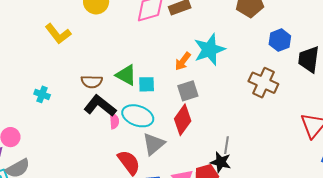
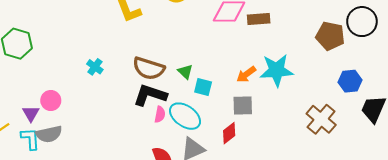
green triangle: (126, 75) -> (185, 72), size x0.7
brown semicircle: (92, 82) -> (149, 68), size x1.4
black L-shape: (100, 106) -> (150, 95), turned -36
red diamond: (183, 120) -> (229, 133), size x0.7

